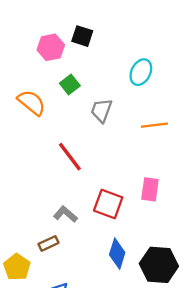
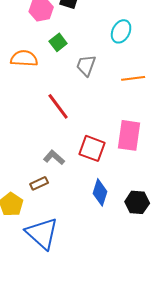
orange semicircle: (32, 103) -> (24, 58), turned -36
pink rectangle: (150, 189) -> (129, 135), size x1.4
black hexagon: (159, 265) -> (137, 202), size x0.7

